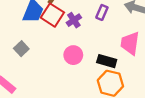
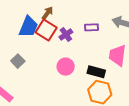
purple rectangle: (102, 12) -> (91, 27), turned 64

